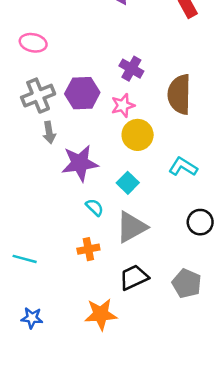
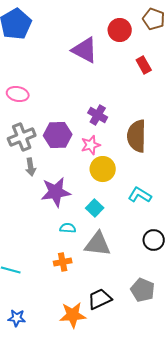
cyan semicircle: (95, 207) -> (68, 228), turned -42
gray triangle: (131, 227) -> (98, 244), turned 36
black trapezoid: (134, 277) -> (100, 299), moved

